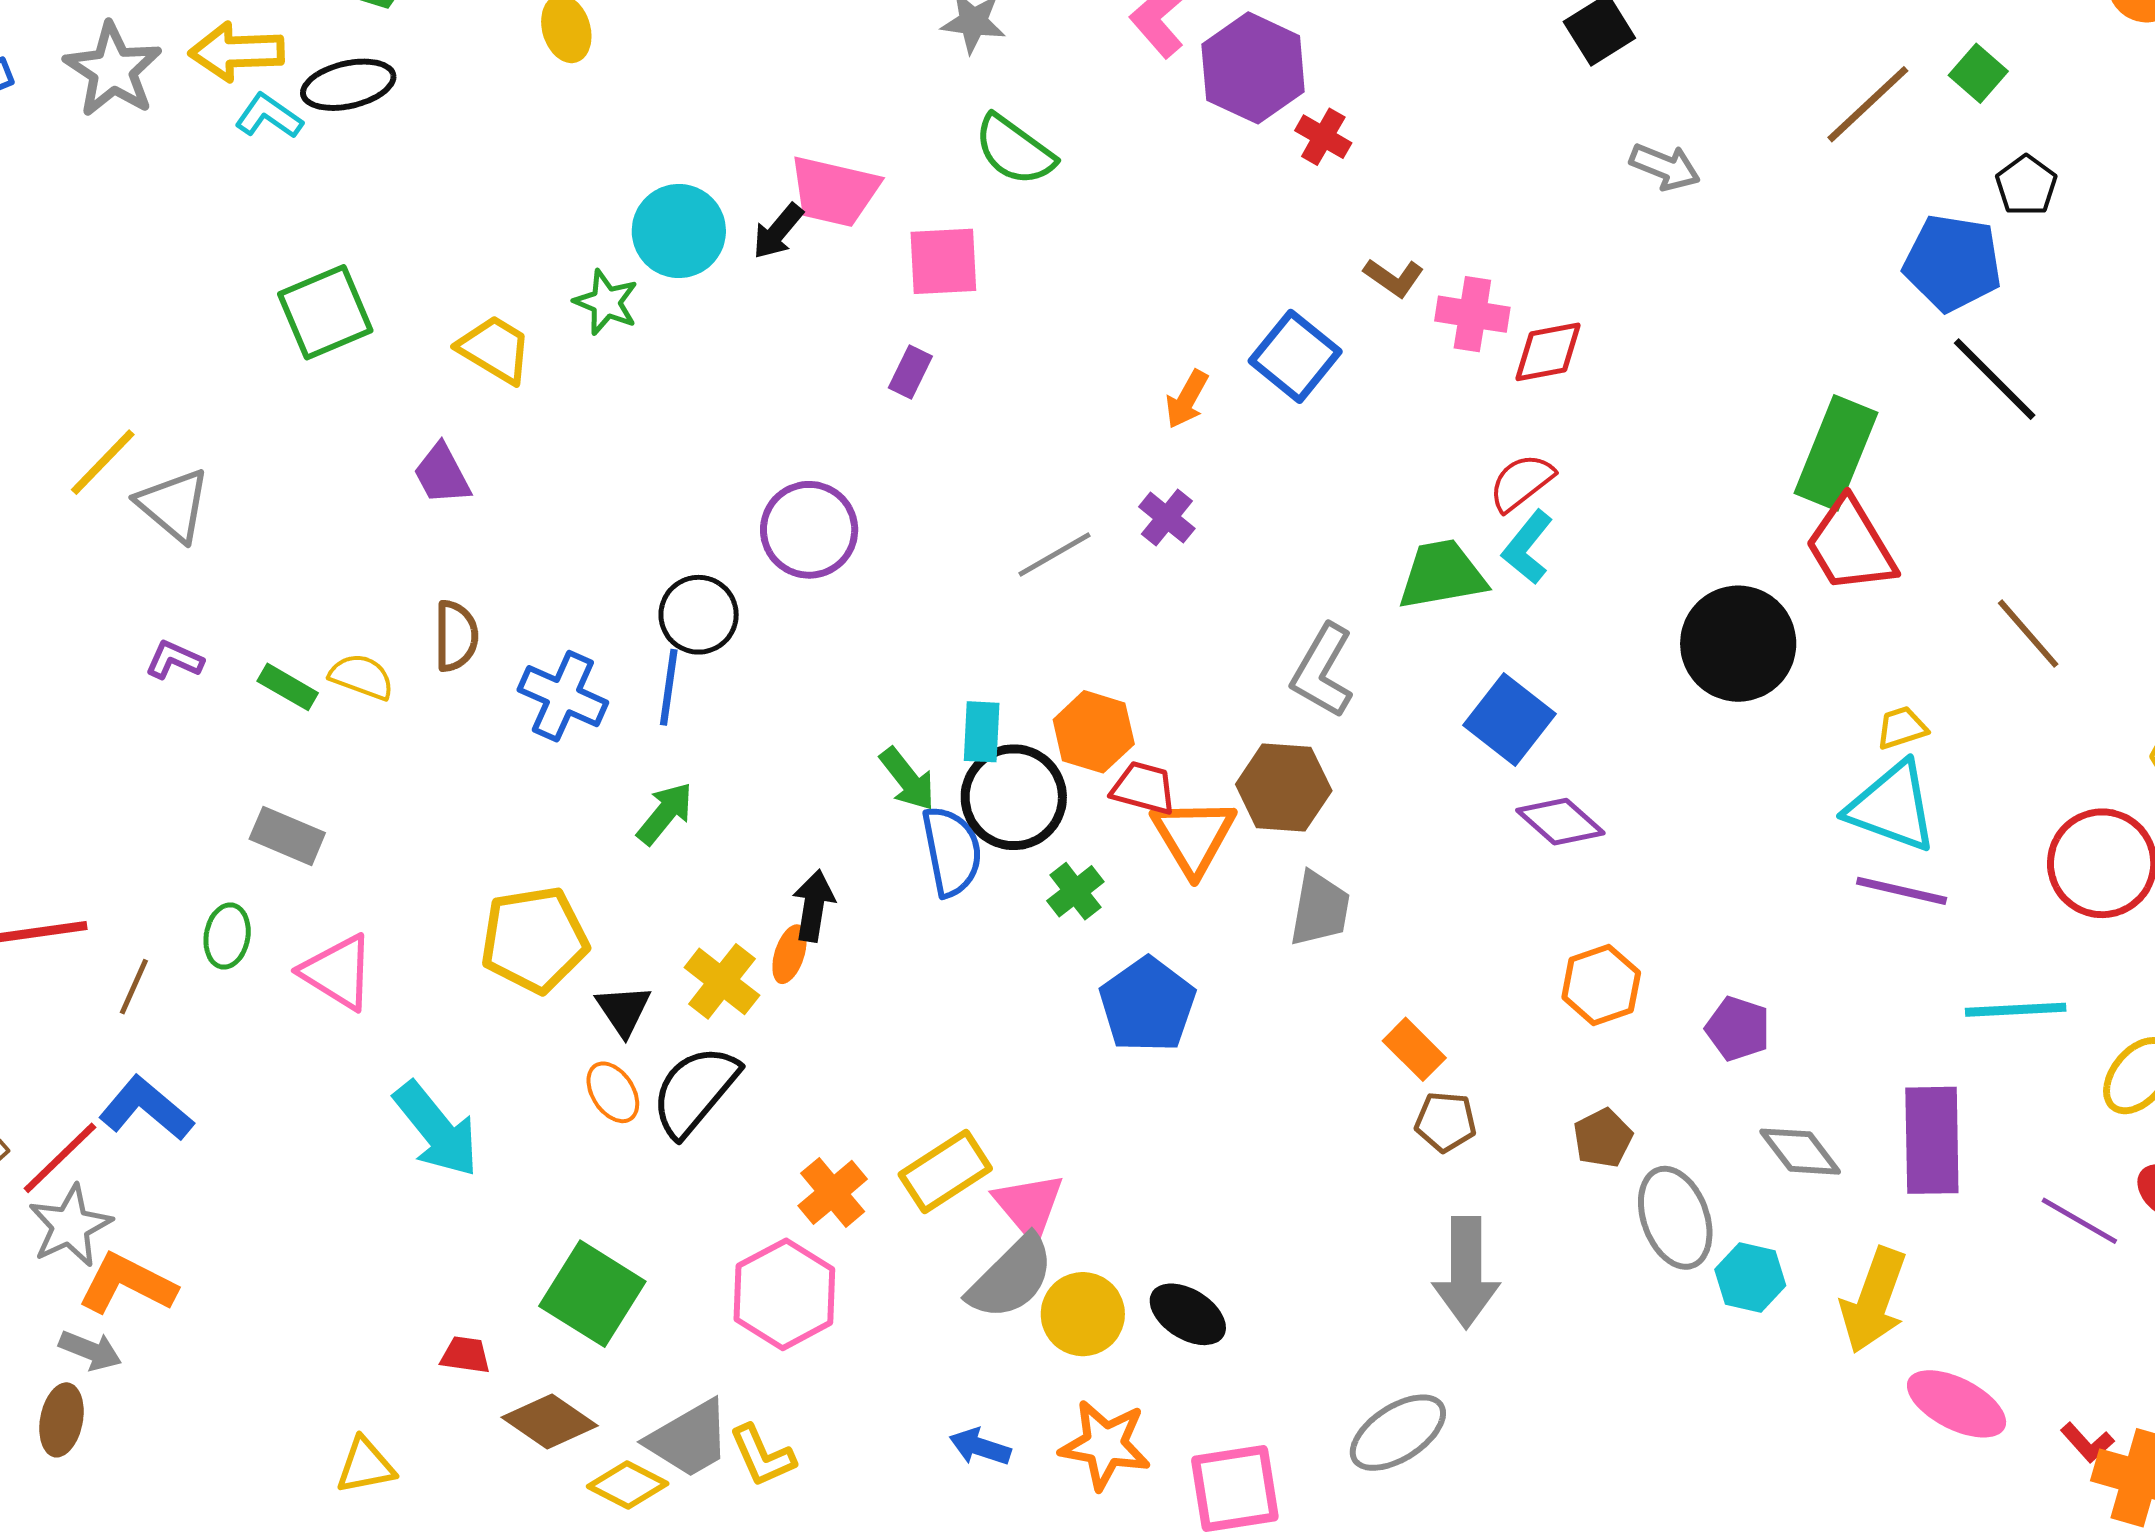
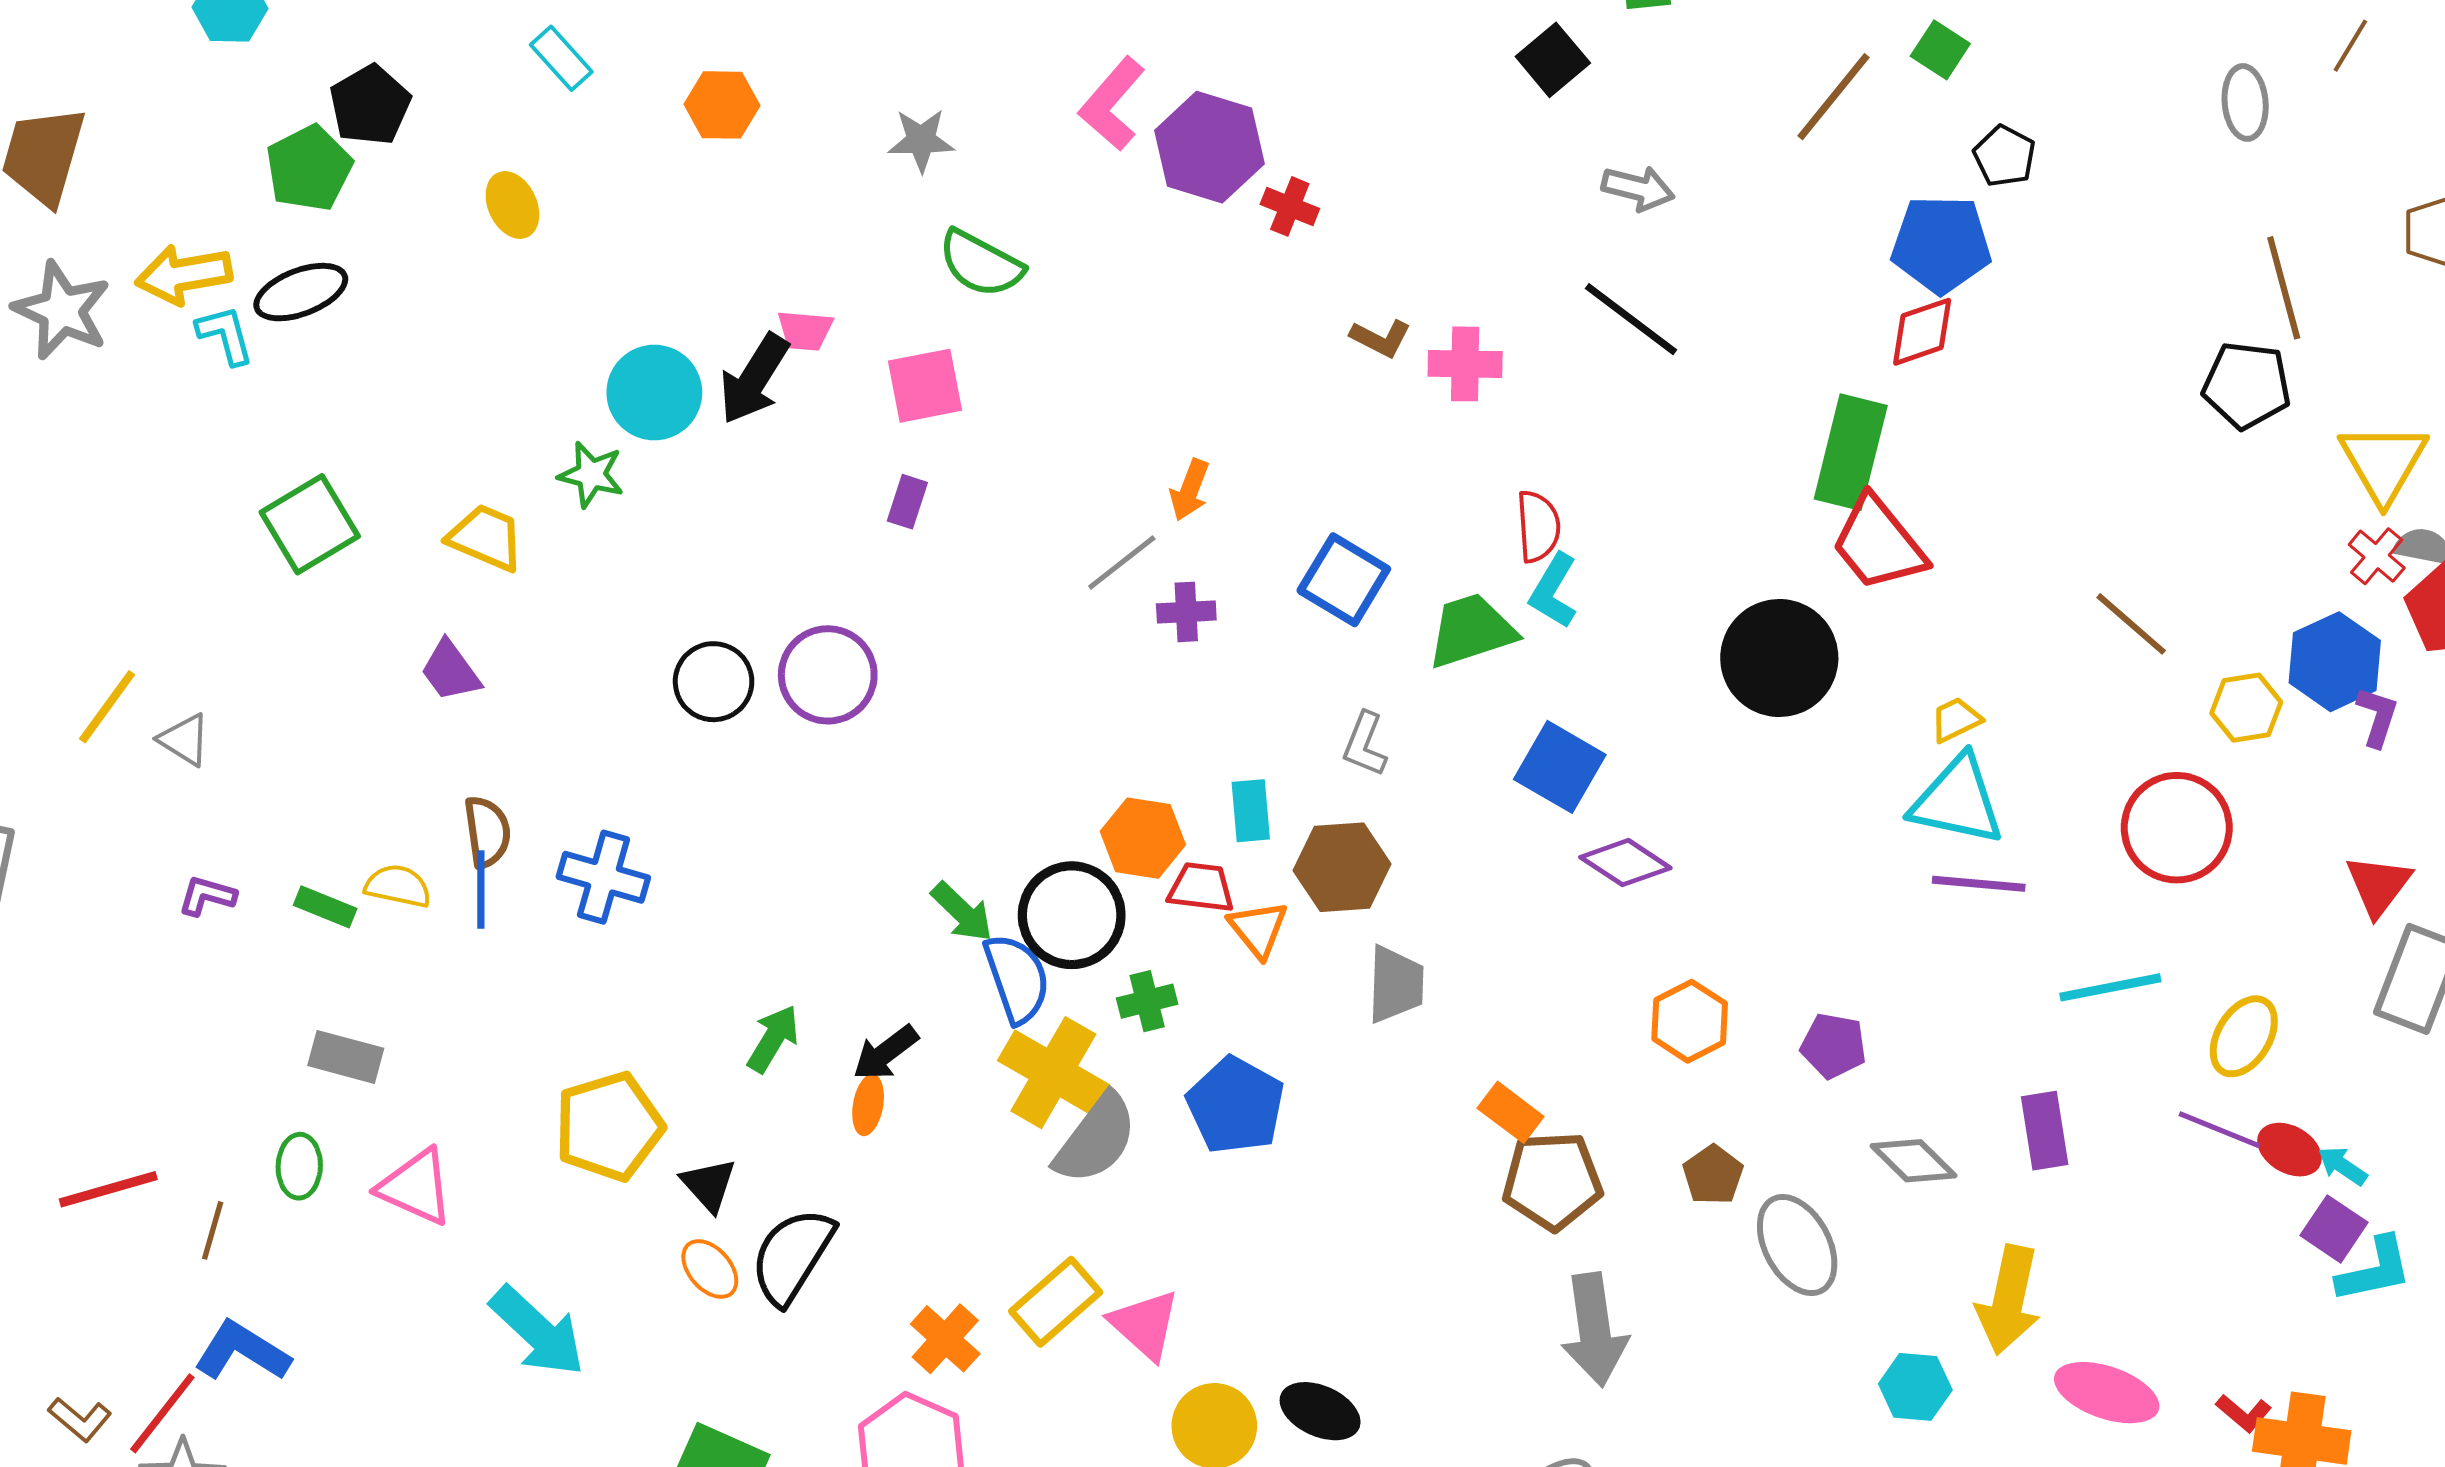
cyan L-shape: (269, 116) -> (225, 335), turned 48
pink trapezoid: (834, 191) -> (805, 331), size x0.6
black arrow: (778, 231) -> (754, 379), size x1.5
red diamond: (1548, 352) -> (1922, 332), moved
blue square: (1295, 356) -> (1344, 580), moved
black line: (1995, 379) -> (1631, 319), moved
red semicircle: (1521, 482) -> (1538, 526), turned 132
gray triangle: (174, 505) -> (184, 740), size x0.7
purple cross: (1167, 518) -> (1186, 612), turned -34
gray line: (1055, 554) -> (1122, 562), moved
black circle: (699, 615) -> (714, 682), moved
brown line: (2028, 634) -> (2131, 624), moved
gray L-shape: (1323, 671) -> (1365, 744), size x0.7
blue line: (669, 687) -> (481, 889), moved
cyan rectangle: (982, 732) -> (1251, 811), moved
green arrow: (665, 813) -> (773, 1039), moved
orange triangle: (1193, 836) -> (1258, 929), size x0.7
green cross: (1075, 891) -> (1147, 1001), turned 32
black arrow: (814, 906) -> (886, 1053), turned -128
yellow cross: (722, 981) -> (1053, 1073), moved, size x1.4
brown pentagon: (1446, 1122) -> (1552, 1181), size x1.6
purple rectangle: (1932, 1140) -> (2045, 1131), size x0.7
purple line: (2079, 1221) -> (2219, 1130), moved
gray semicircle: (1011, 1277) -> (1096, 1139), moved
cyan hexagon: (1750, 1277) -> (1915, 1387), moved

